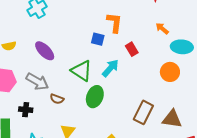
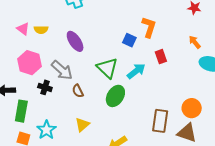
orange circle: (170, 72) -> (192, 108), moved
brown semicircle: (57, 99) -> (78, 91), turned 32
black cross: (26, 110) -> (45, 87), moved
brown rectangle: (143, 112) -> (160, 121), turned -30

